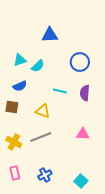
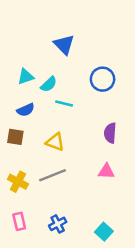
blue triangle: (50, 35) -> (64, 45), turned 48
cyan line: (60, 91) -> (64, 103), moved
purple semicircle: (85, 93) -> (110, 133), moved

